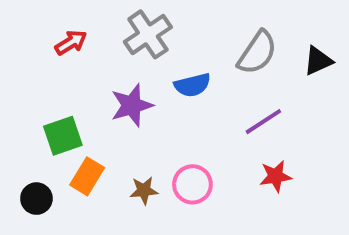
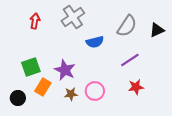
red arrow: (71, 43) -> (35, 21), turned -49
purple star: (132, 105) -> (65, 70), moved, turned -30

